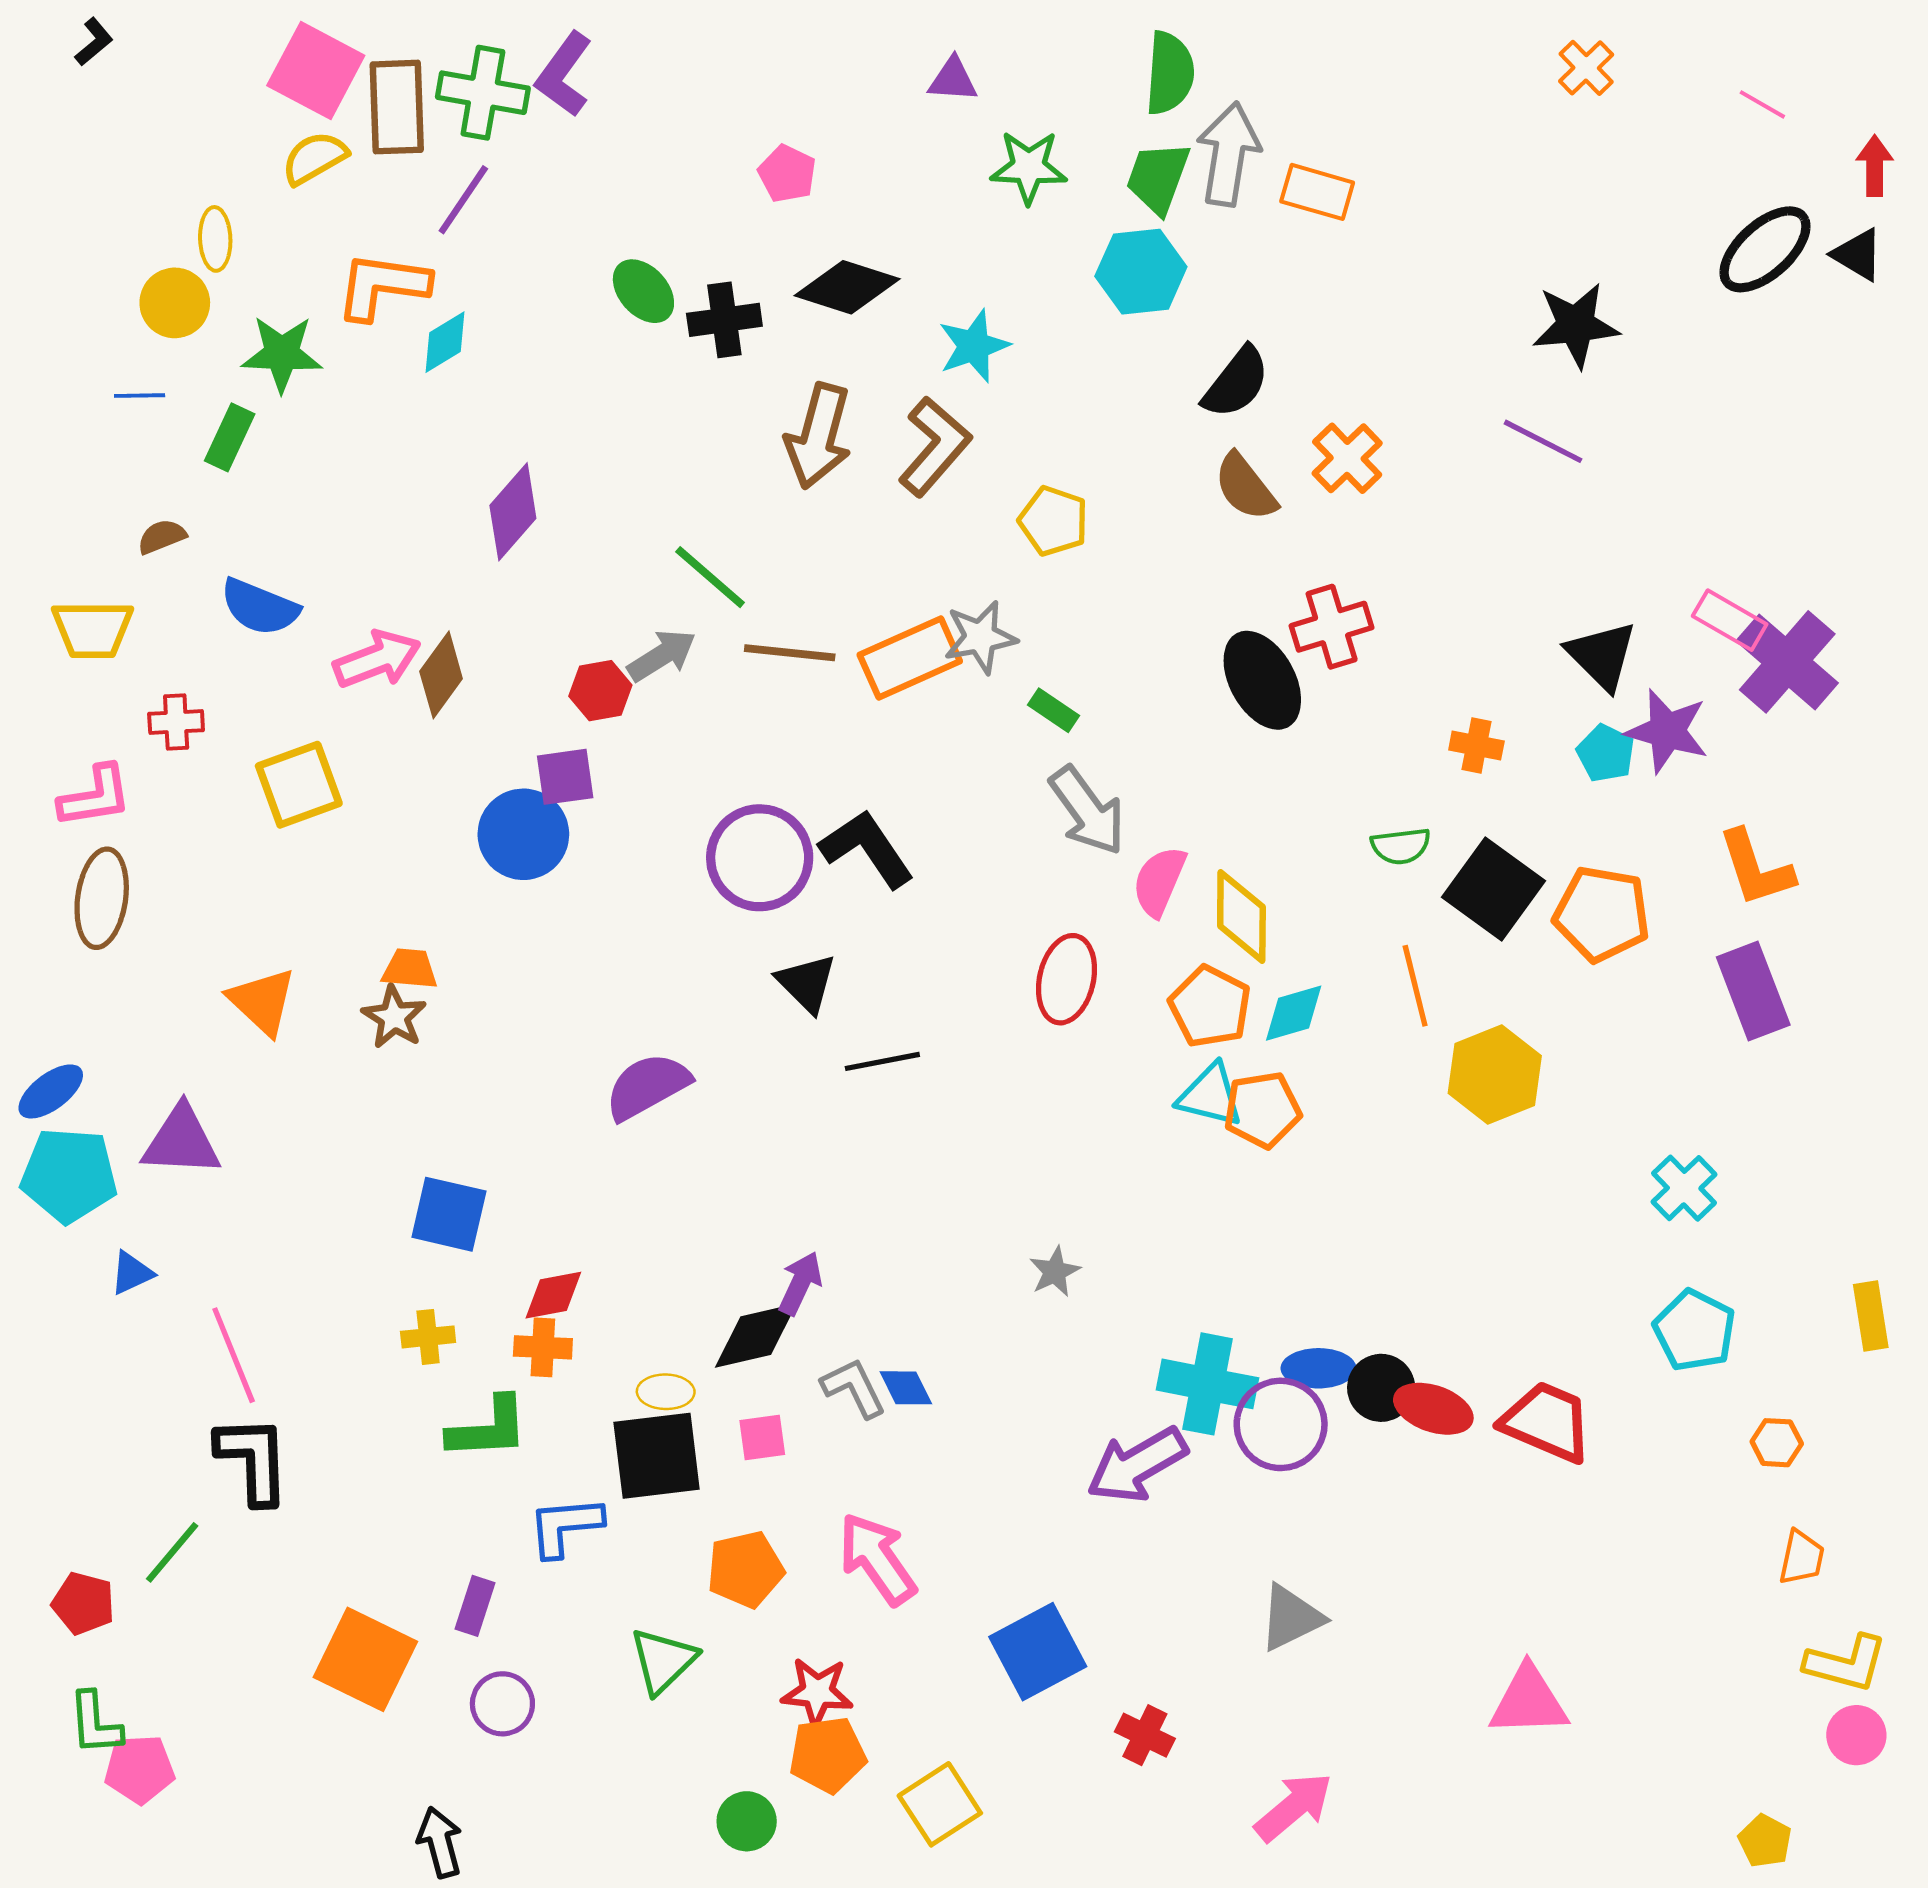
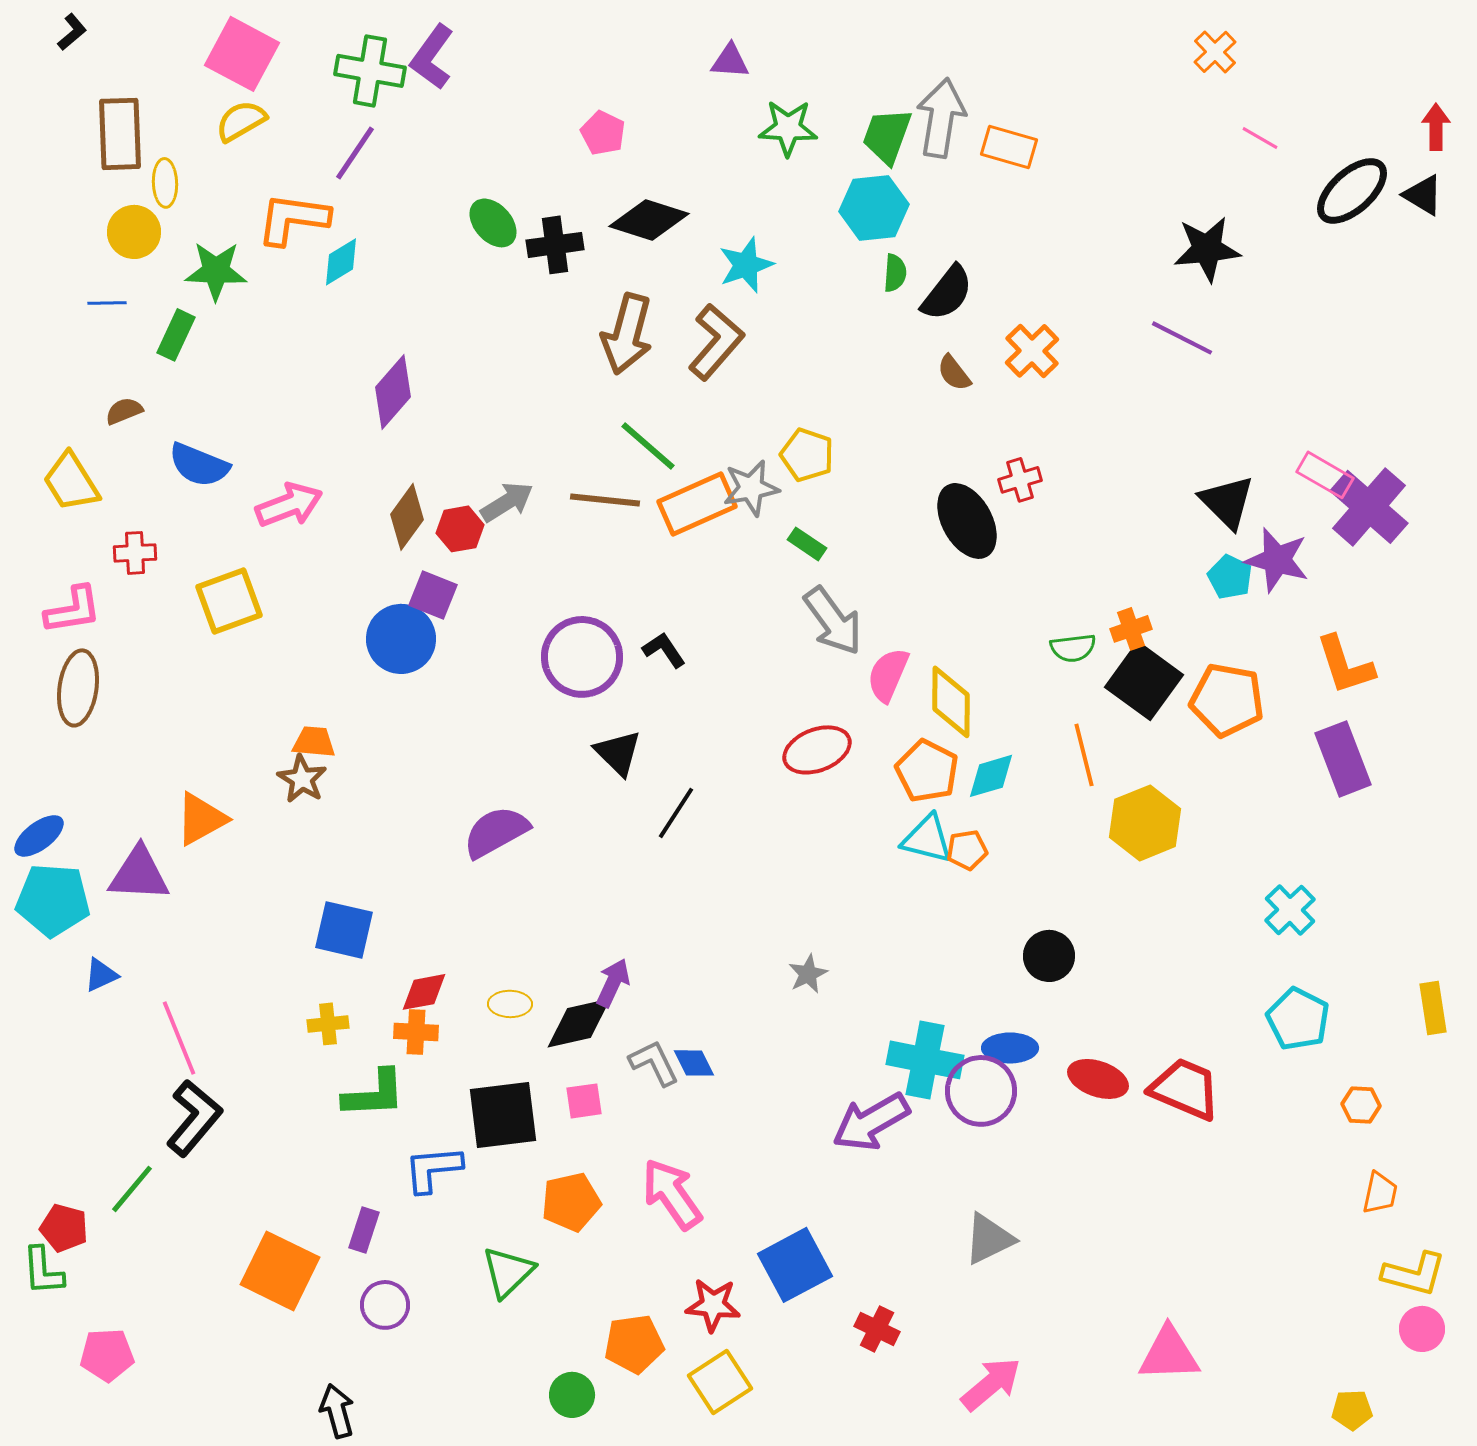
green semicircle: (1170, 73) -> (895, 273), moved, size x0.6
pink line: (1762, 104) -> (1260, 138), moved
brown rectangle: (397, 107) -> (120, 134), moved
brown semicircle: (1245, 487) -> (954, 373), size x0.7
yellow pentagon: (1053, 521) -> (807, 455), moved
green line: (710, 577) -> (648, 446), moved
red cross: (1332, 627) -> (1020, 480), size x0.7
yellow trapezoid: (93, 629) -> (71, 482), turned 58
brown diamond: (441, 675) -> (407, 517), moved
orange cross: (1476, 745) -> (1131, 629), moved, turned -30
purple square: (565, 777) -> (433, 595), turned 30
black L-shape: (867, 849) -> (664, 650), size x0.6
red ellipse: (1066, 979) -> (817, 750), turned 56
orange triangle: (262, 1001) -> (201, 819), moved, turned 48
black line: (882, 1061) -> (676, 813), turned -46
orange pentagon: (1262, 1110) -> (967, 850), size x0.7
black circle: (1381, 1388) -> (1049, 956), moved
yellow ellipse: (666, 1392) -> (510, 1004), moved
black L-shape: (253, 1460) -> (194, 1118), turned 42
red star: (817, 1692) -> (713, 1305), moved
pink triangle: (1529, 1701) -> (1169, 1354), moved
green L-shape: (95, 1723) -> (43, 1271), moved
yellow pentagon: (1765, 1841) -> (1352, 1410), turned -30

